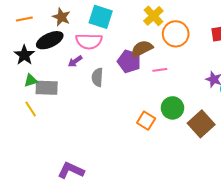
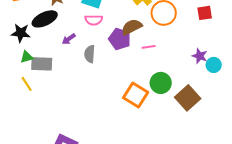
pink semicircle: (89, 41) -> (94, 20), moved, size x0.7
black star: (24, 55) -> (21, 33), turned -30
orange square: (146, 121) -> (136, 95), size x1.4

